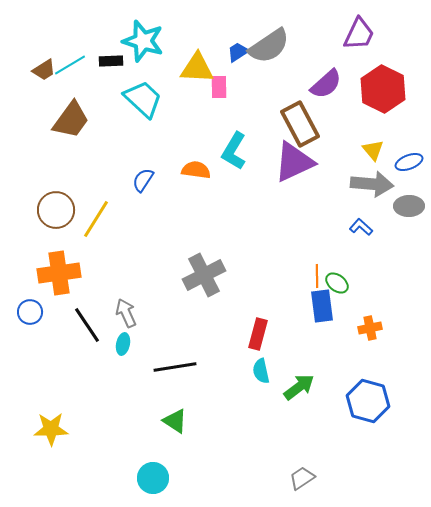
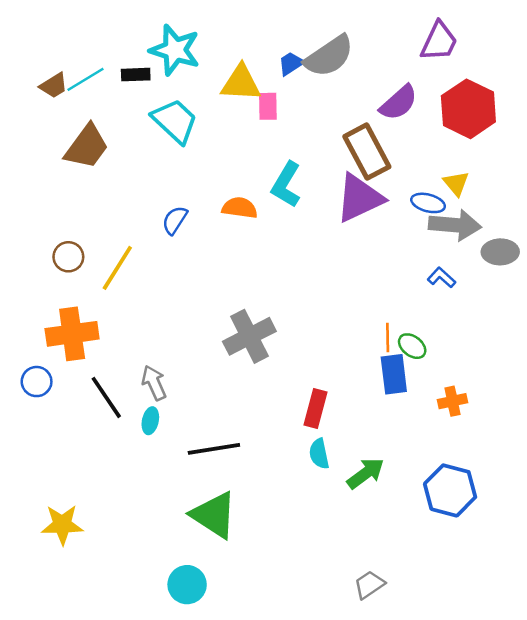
blue ellipse: (409, 162) -> (428, 203), moved, turned 36
brown circle: (56, 210) -> (68, 257), size x0.7
green triangle: (175, 421) -> (214, 515), size x1.6

